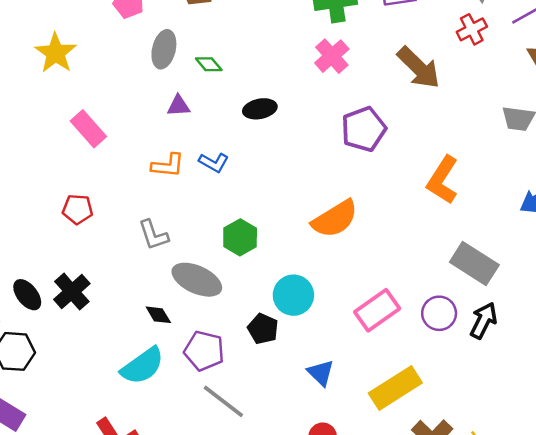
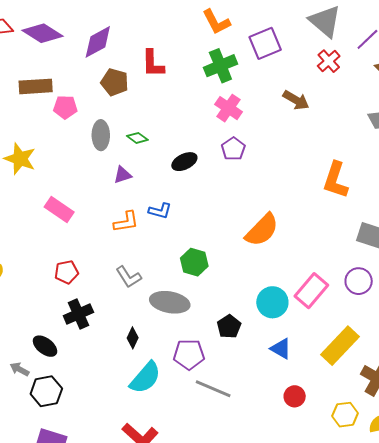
brown arrow: (419, 68) -> (296, 100), size x0.7
purple pentagon: (364, 129) -> (233, 149), moved, size x0.7
black cross: (72, 292) -> (78, 314), moved, turned 32
cyan circle: (293, 295) -> (272, 302), moved
black diamond: (158, 315) -> (133, 338), moved, turned 70
black pentagon: (263, 329) -> (229, 327), turned 30

